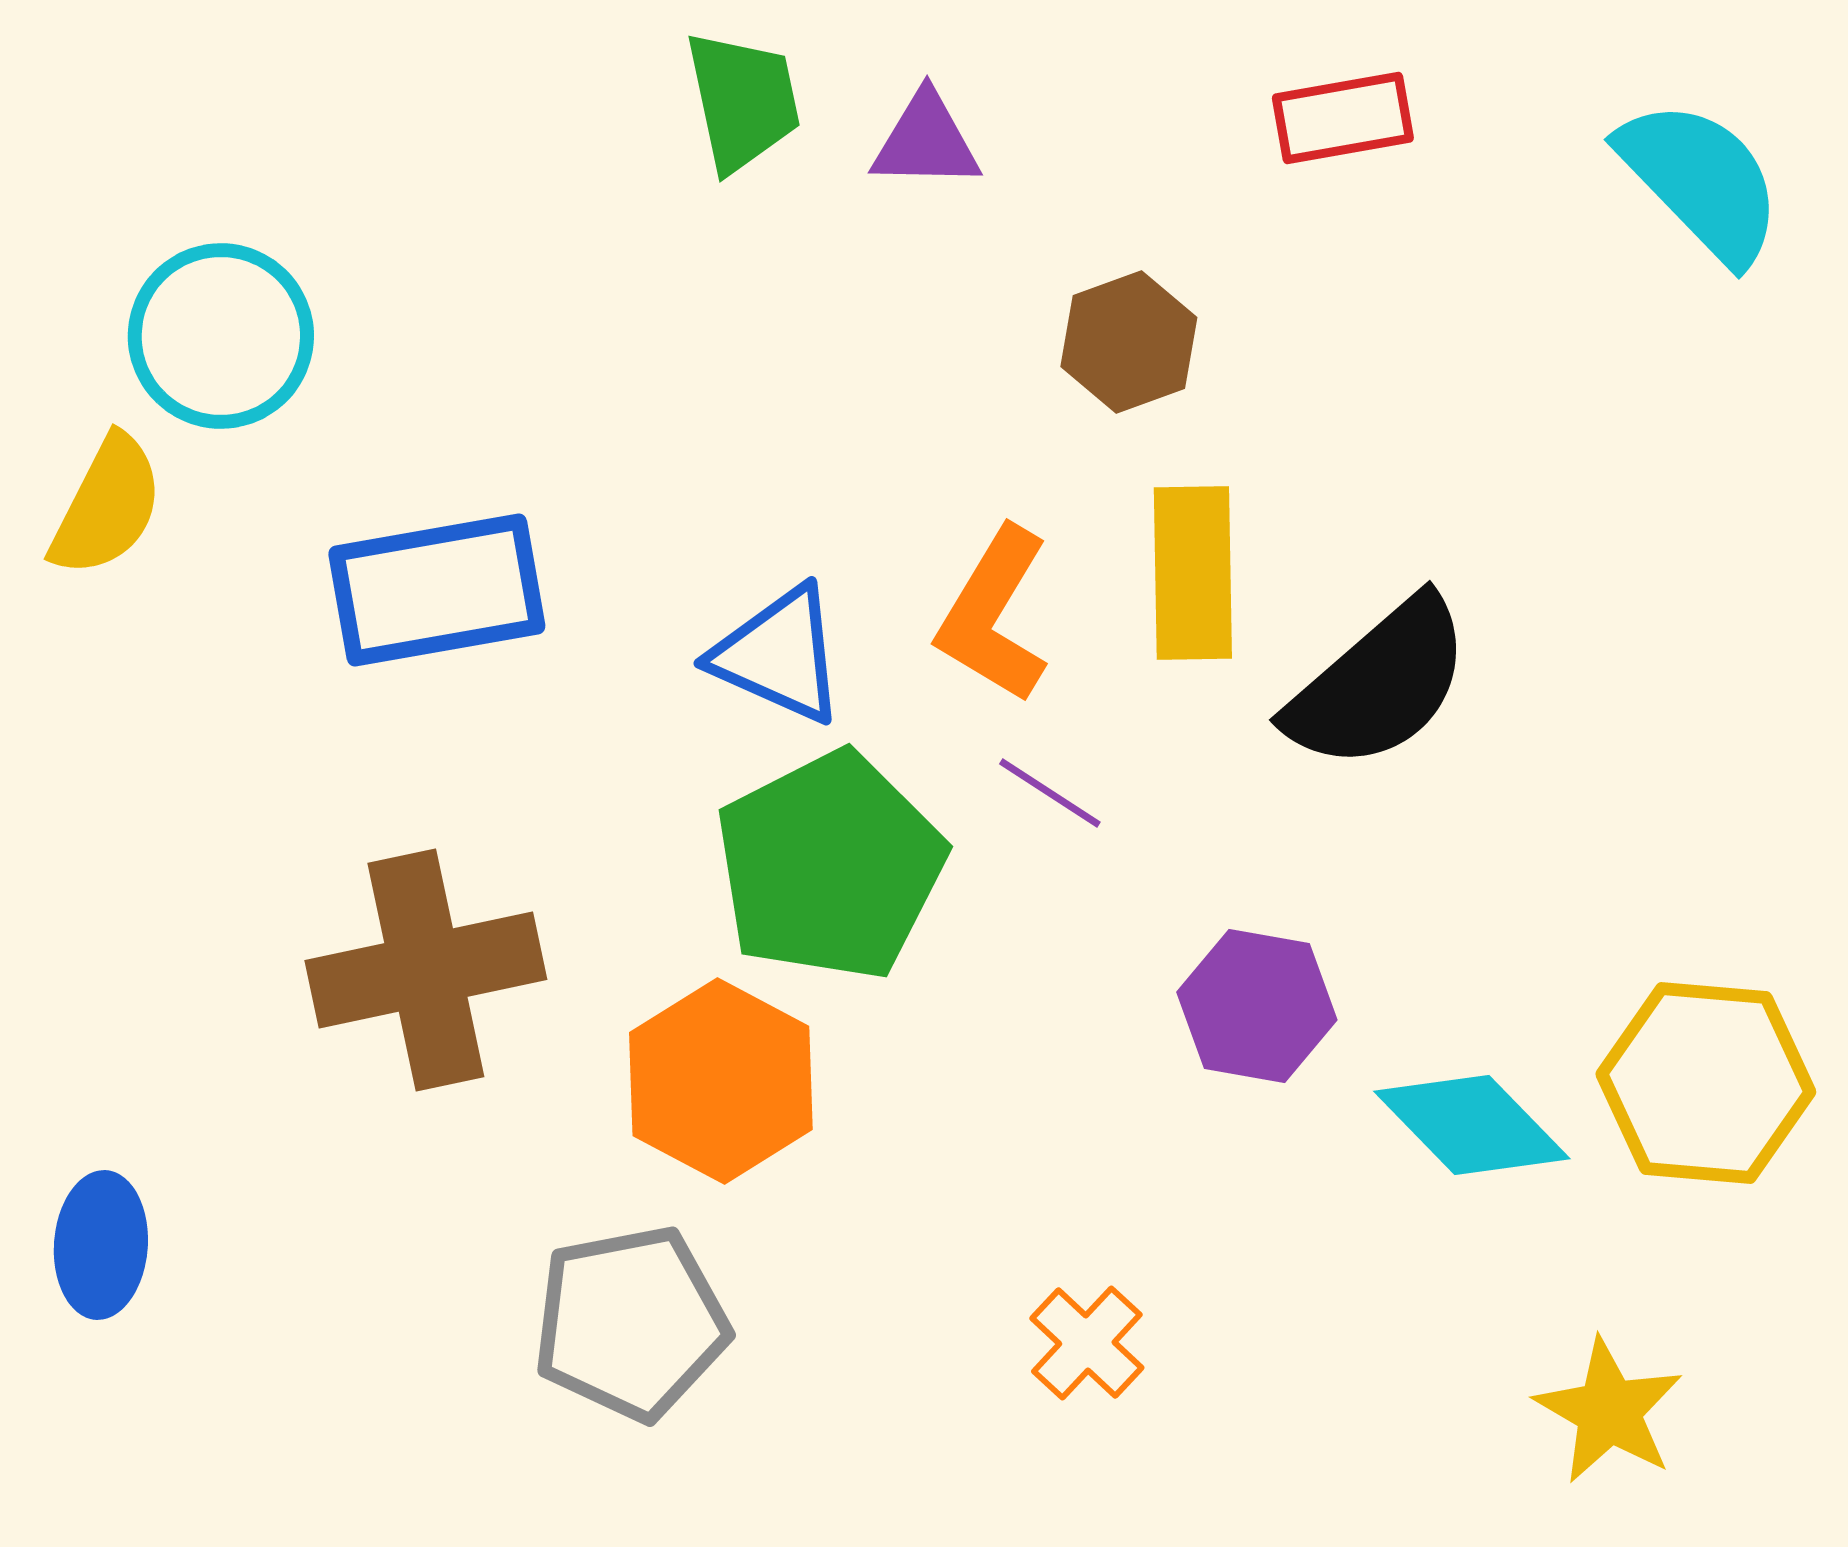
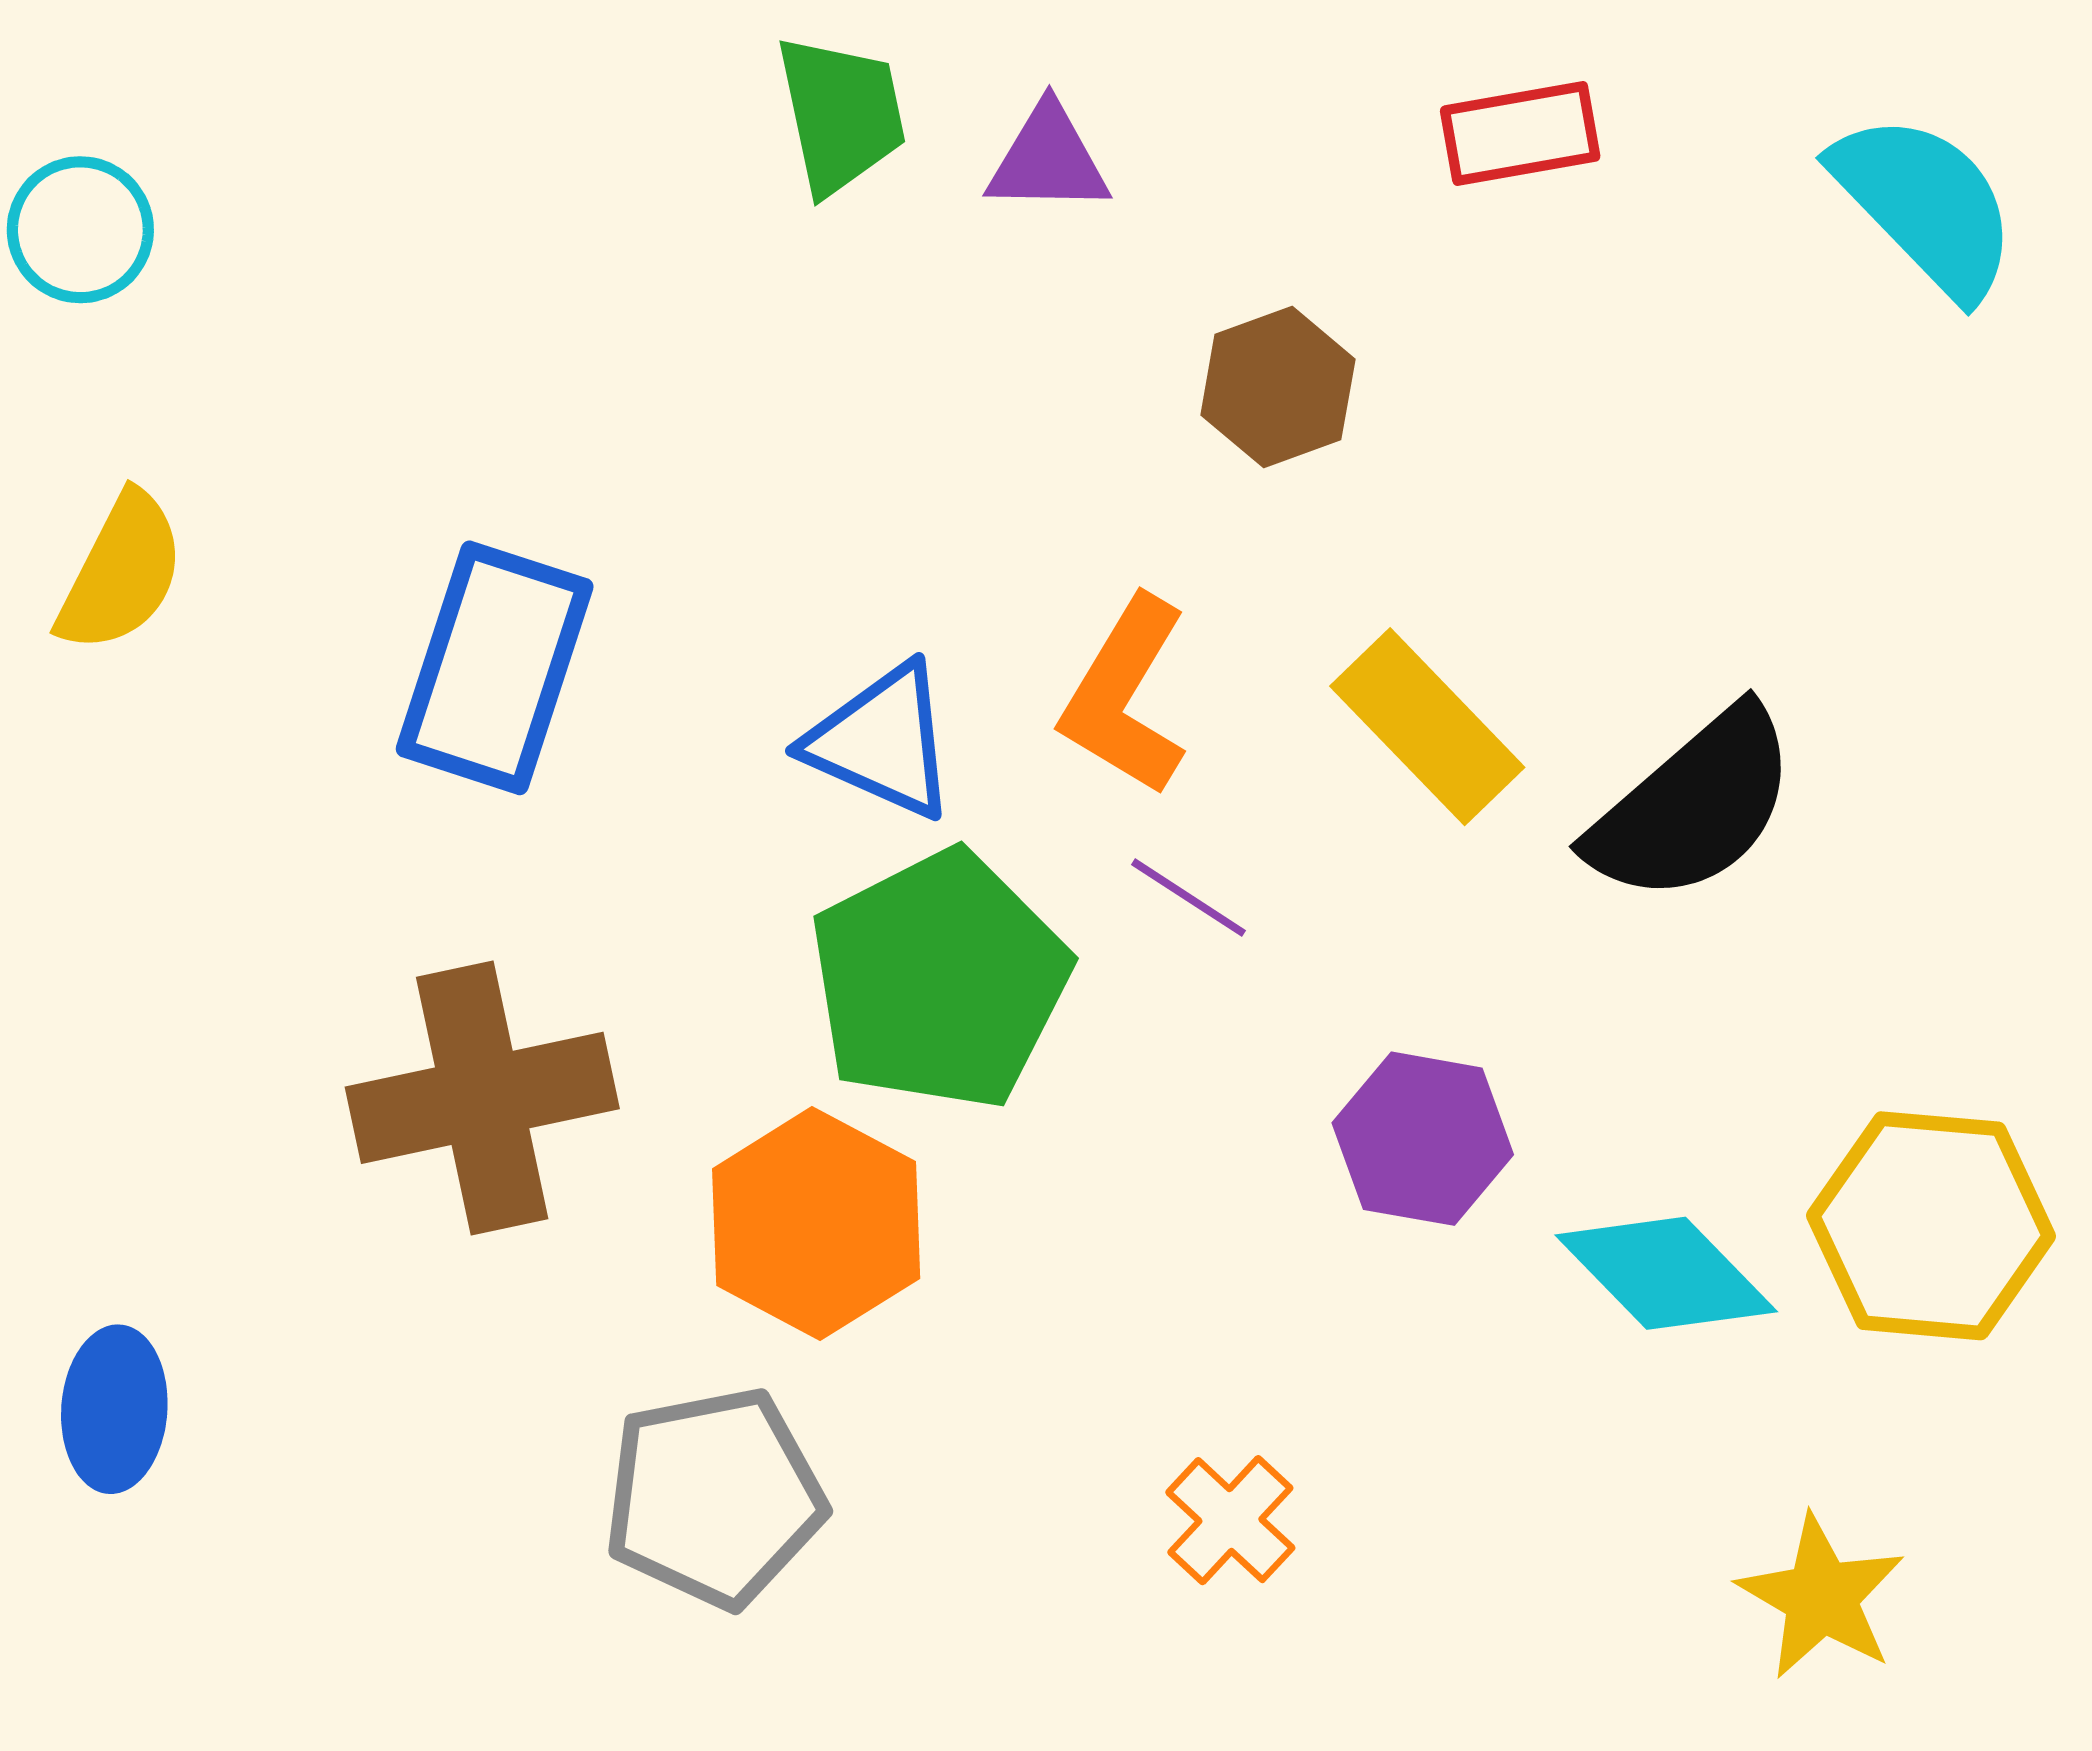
cyan circle: (221, 336) -> (80, 230), moved, size x0.7
yellow rectangle: (1193, 573) -> (1427, 727), moved, turned -43
blue rectangle: (437, 590) -> (495, 668), turned -62
black semicircle: (1379, 684) -> (1693, 806), moved

